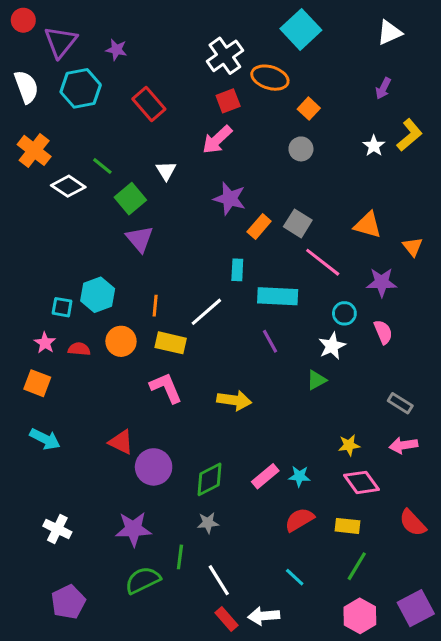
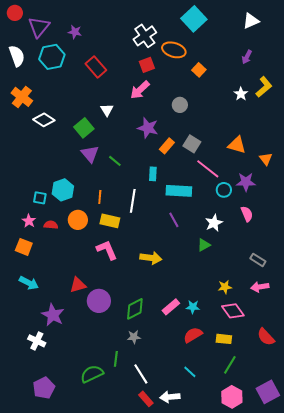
gray circle: (301, 149) -> (180, 105), moved
green line: (102, 166) -> (115, 161), moved
white line: (206, 312) -> (133, 201), turned -40
cyan circle: (344, 313) -> (224, 190), moved
red triangle: (121, 442) -> (78, 285), turned -42
purple star: (133, 529) -> (53, 315), moved, turned 30

